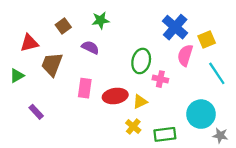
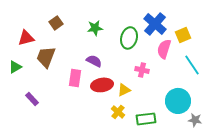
green star: (100, 20) -> (95, 28), moved
purple semicircle: (90, 47) -> (94, 61), moved
green ellipse: (141, 61) -> (129, 38), moved

